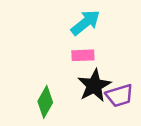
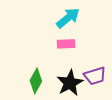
black star: (94, 85) -> (70, 83), moved

